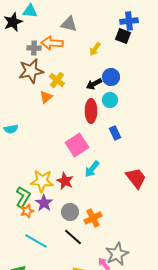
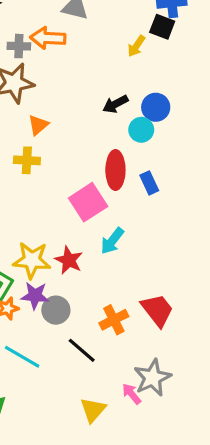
yellow arrow: (95, 49) -> (136, 46), moved
blue circle: (111, 77) -> (156, 107), moved
yellow cross: (57, 80) -> (27, 160), moved, turned -35
red ellipse: (91, 111) -> (115, 170), moved
red trapezoid: (136, 178) -> (157, 310), moved
purple star: (44, 203) -> (35, 296), turned -30
gray circle: (70, 212) -> (56, 310), moved

